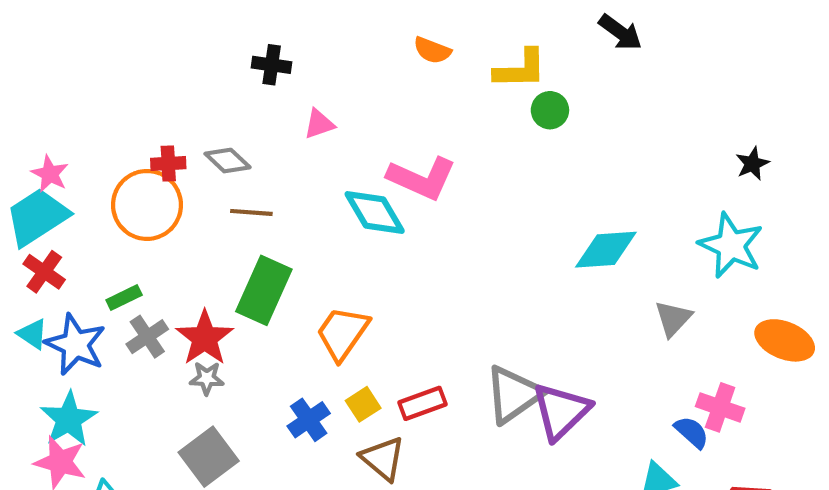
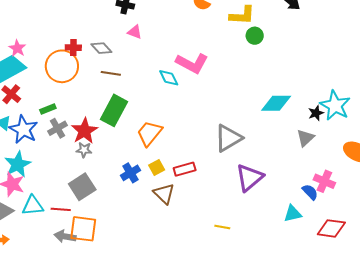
pink triangle: (319, 124) -> (135, 32), moved, turned 35
black star: (752, 164) -> (316, 113), moved
cyan diamond: (375, 213) -> (169, 78), size x0.7
gray triangle: (513, 395) -> (228, 138), moved

